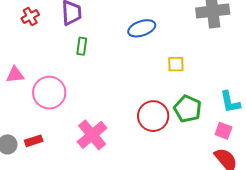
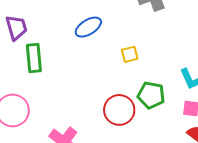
green rectangle: (82, 46) -> (34, 58), size x1.6

